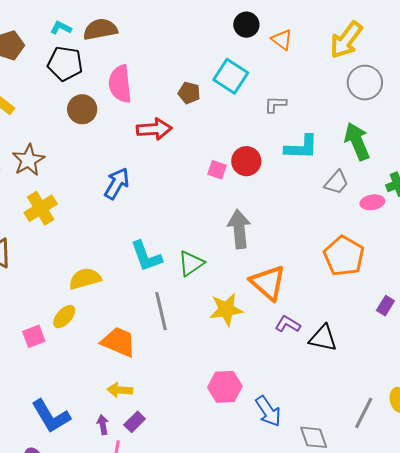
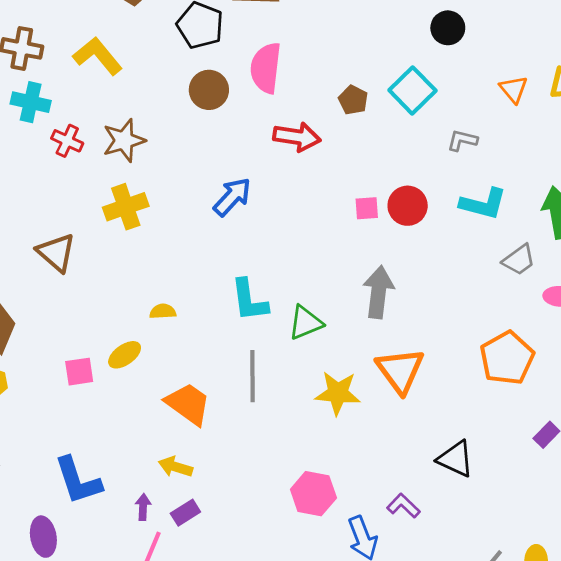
orange triangle: (282, 40) -> (514, 89), moved
pink square: (217, 170) -> (367, 208), turned -36
yellow semicircle: (85, 279) -> (163, 311), size x0.6
purple L-shape: (288, 324) -> (403, 506), moved

